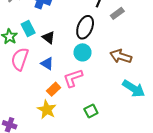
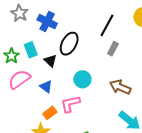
gray rectangle: (117, 13) -> (113, 49), moved, turned -32
black ellipse: (85, 27) -> (69, 44), moved
pink semicircle: (20, 59) -> (19, 79), turned 30

